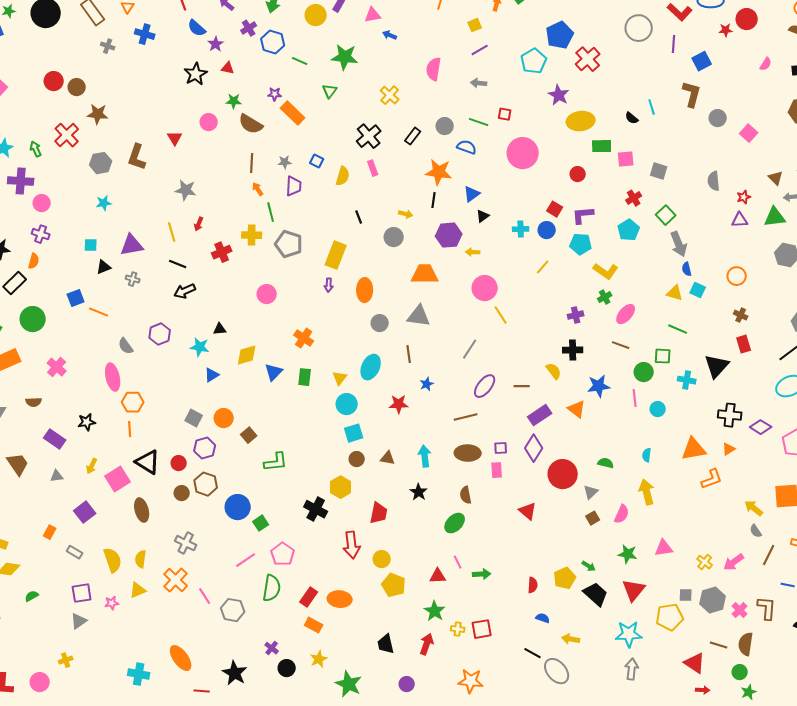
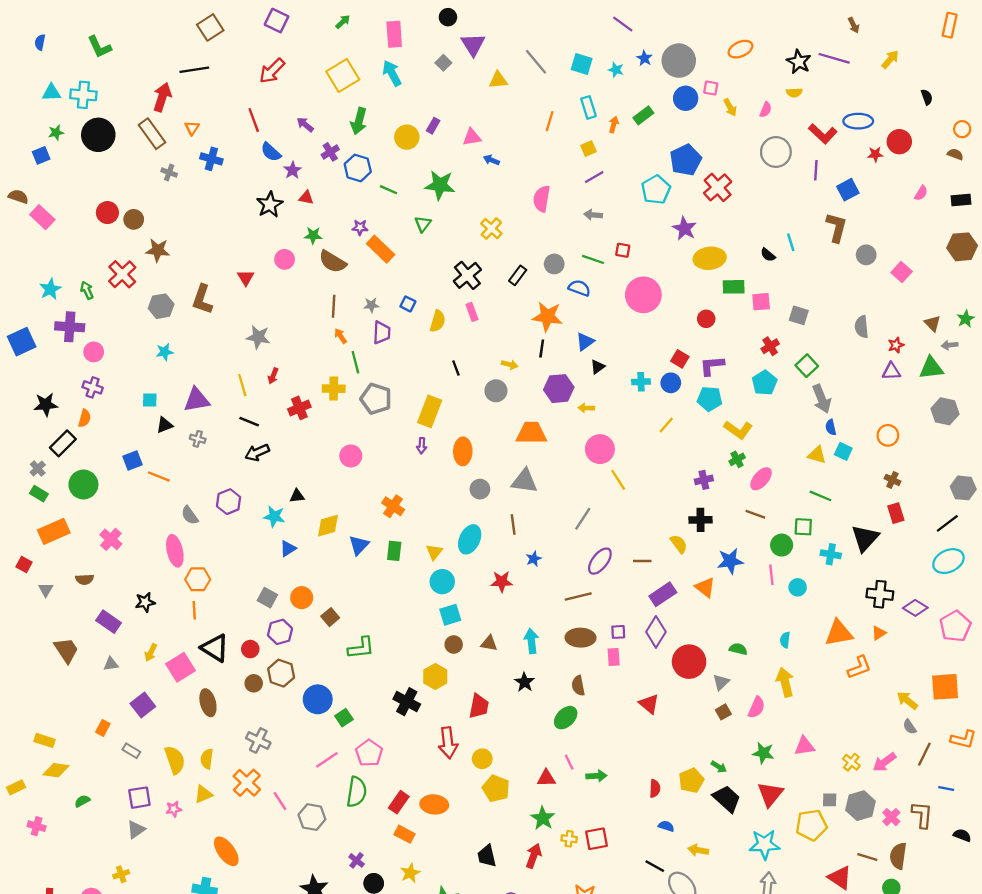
orange ellipse: (181, 658) -> (226, 851), moved

